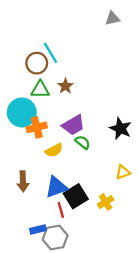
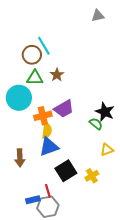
orange cross: (37, 127) -> (43, 116), moved
green semicircle: (83, 142) -> (96, 124), moved
yellow semicircle: (54, 150) -> (47, 131), turned -56
blue triangle: (56, 187) -> (49, 147), moved
red line: (61, 210) -> (48, 191), moved

